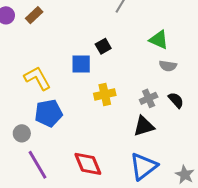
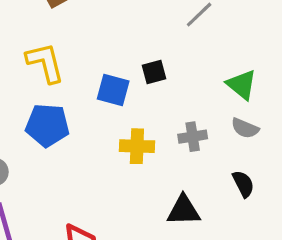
yellow L-shape: (37, 78) -> (45, 63), moved
gray cross: (149, 98) -> (193, 137), moved
blue pentagon: (49, 113) -> (47, 125), moved

